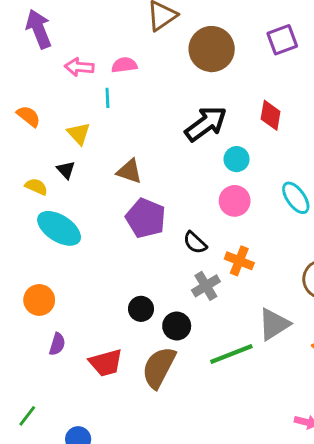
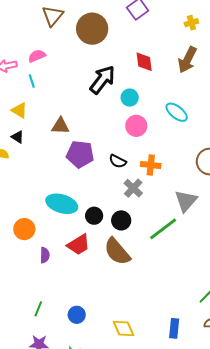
cyan ellipse: (59, 228) -> (62, 204), moved
red trapezoid: (106, 363) -> (79, 245), moved
brown semicircle: (159, 367) -> (117, 252), turned -52

